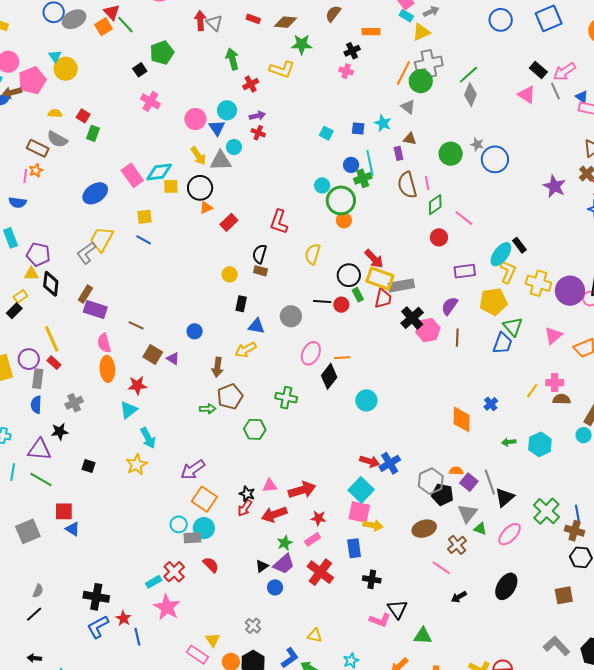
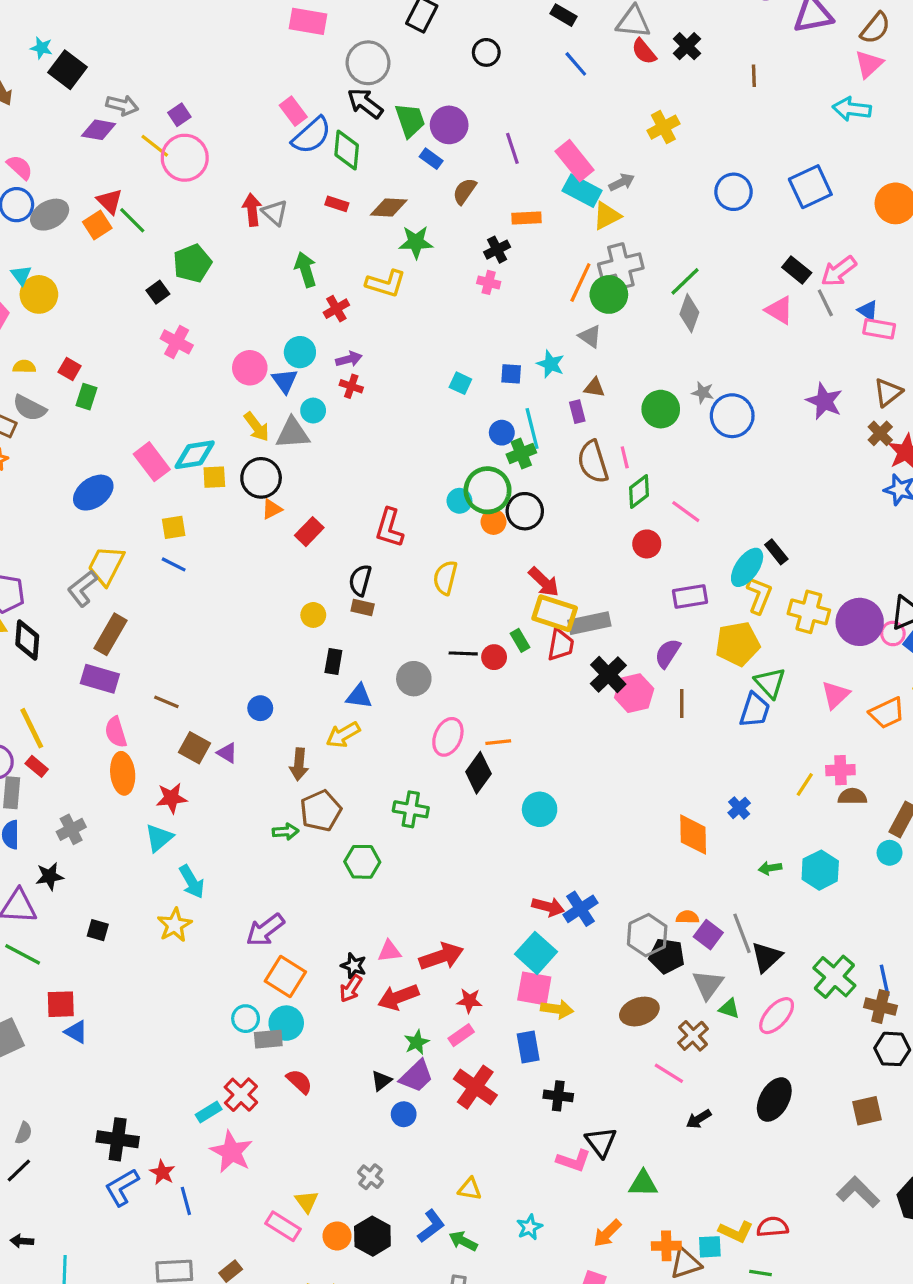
cyan rectangle: (406, 16) -> (582, 191), size x1.6
cyan circle: (322, 185) -> (459, 501), moved
purple star: (554, 186) -> (824, 401), moved
black circle: (349, 275) -> (525, 511), moved
brown rectangle: (85, 294) -> (110, 634), moved, size x1.4

